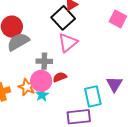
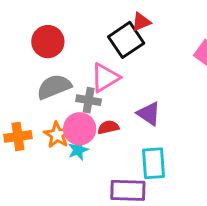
gray semicircle: (18, 42) -> (54, 87), moved
pink triangle: (68, 43) -> (105, 78), moved
purple triangle: (114, 84) -> (149, 114), moved, turned -36

